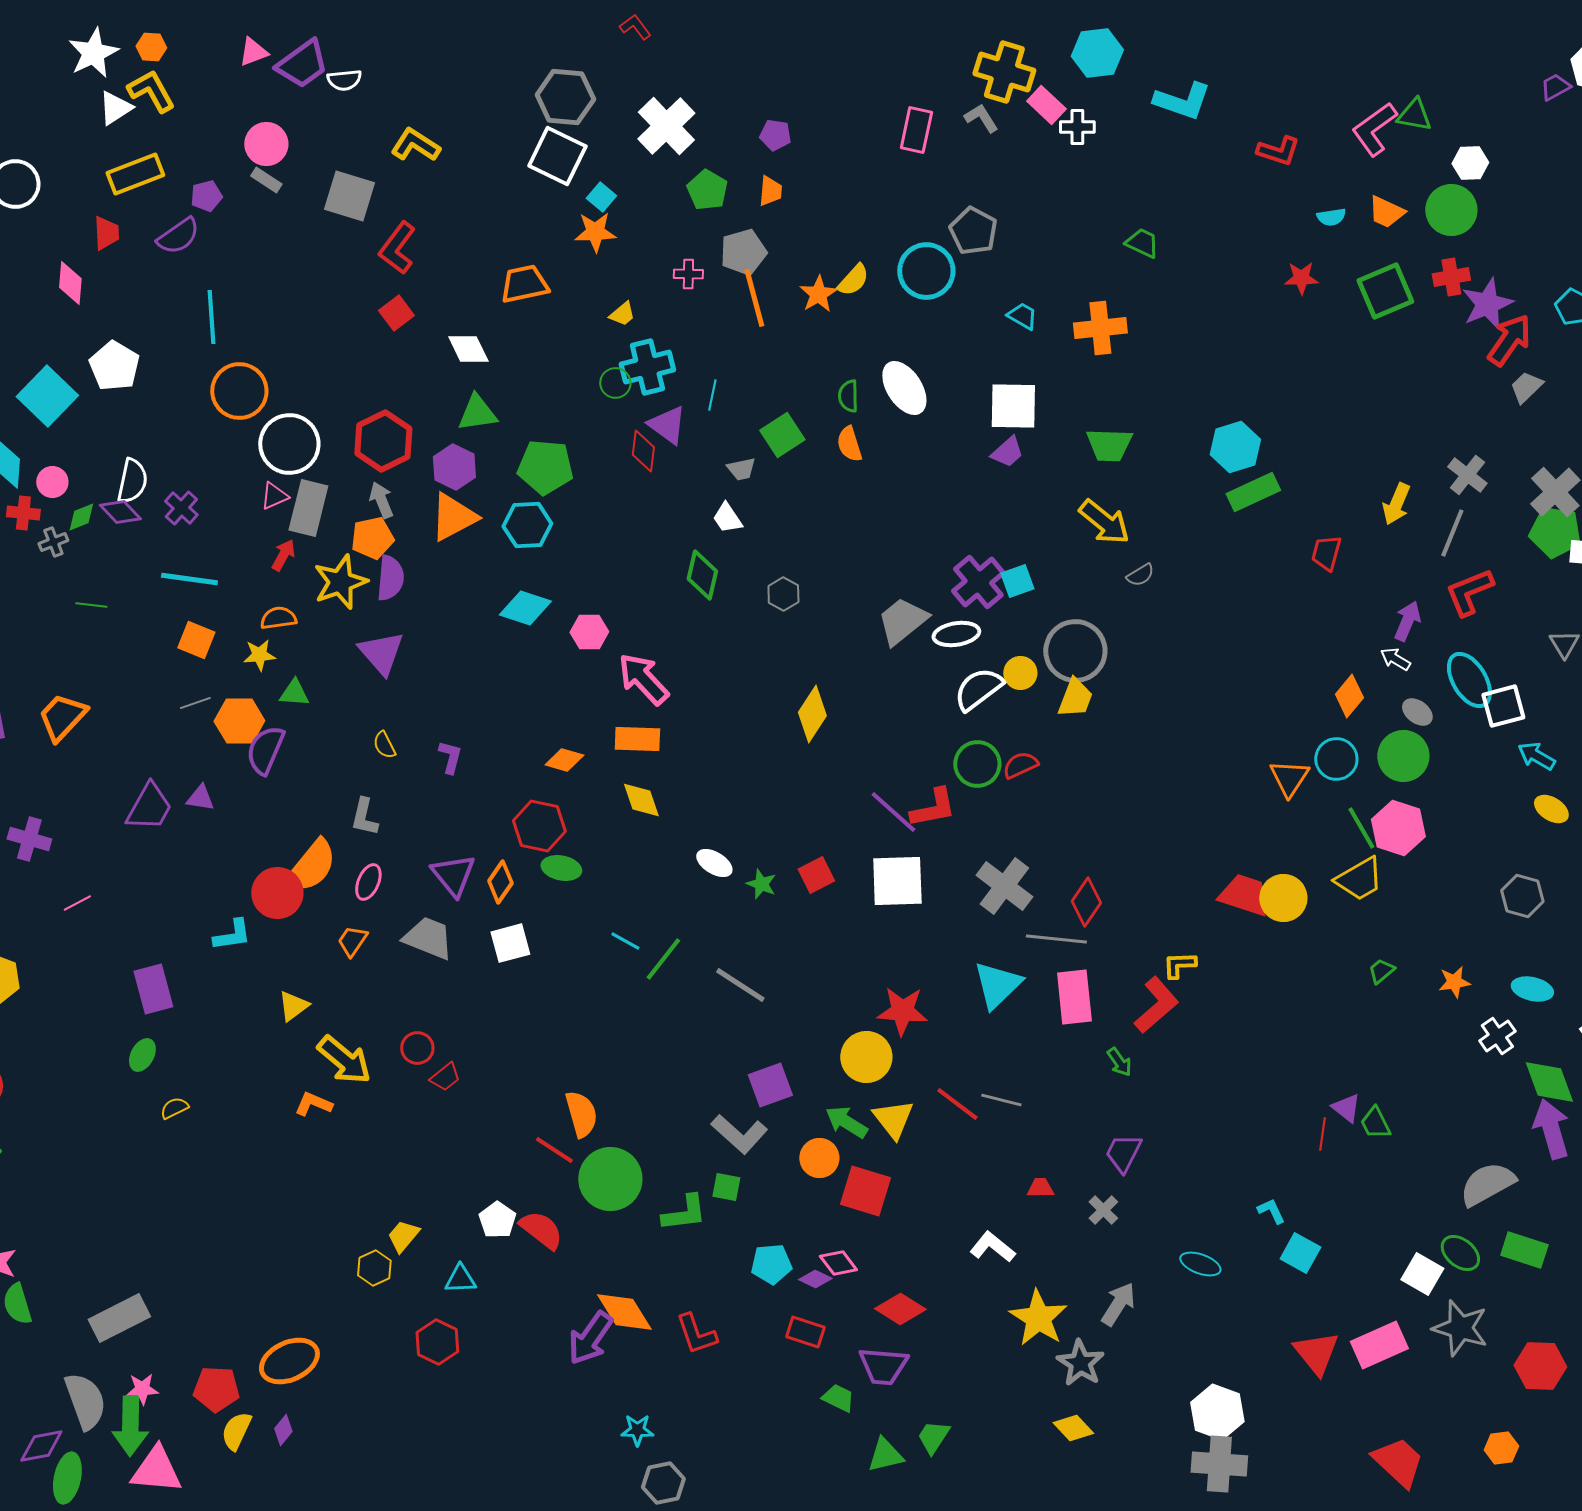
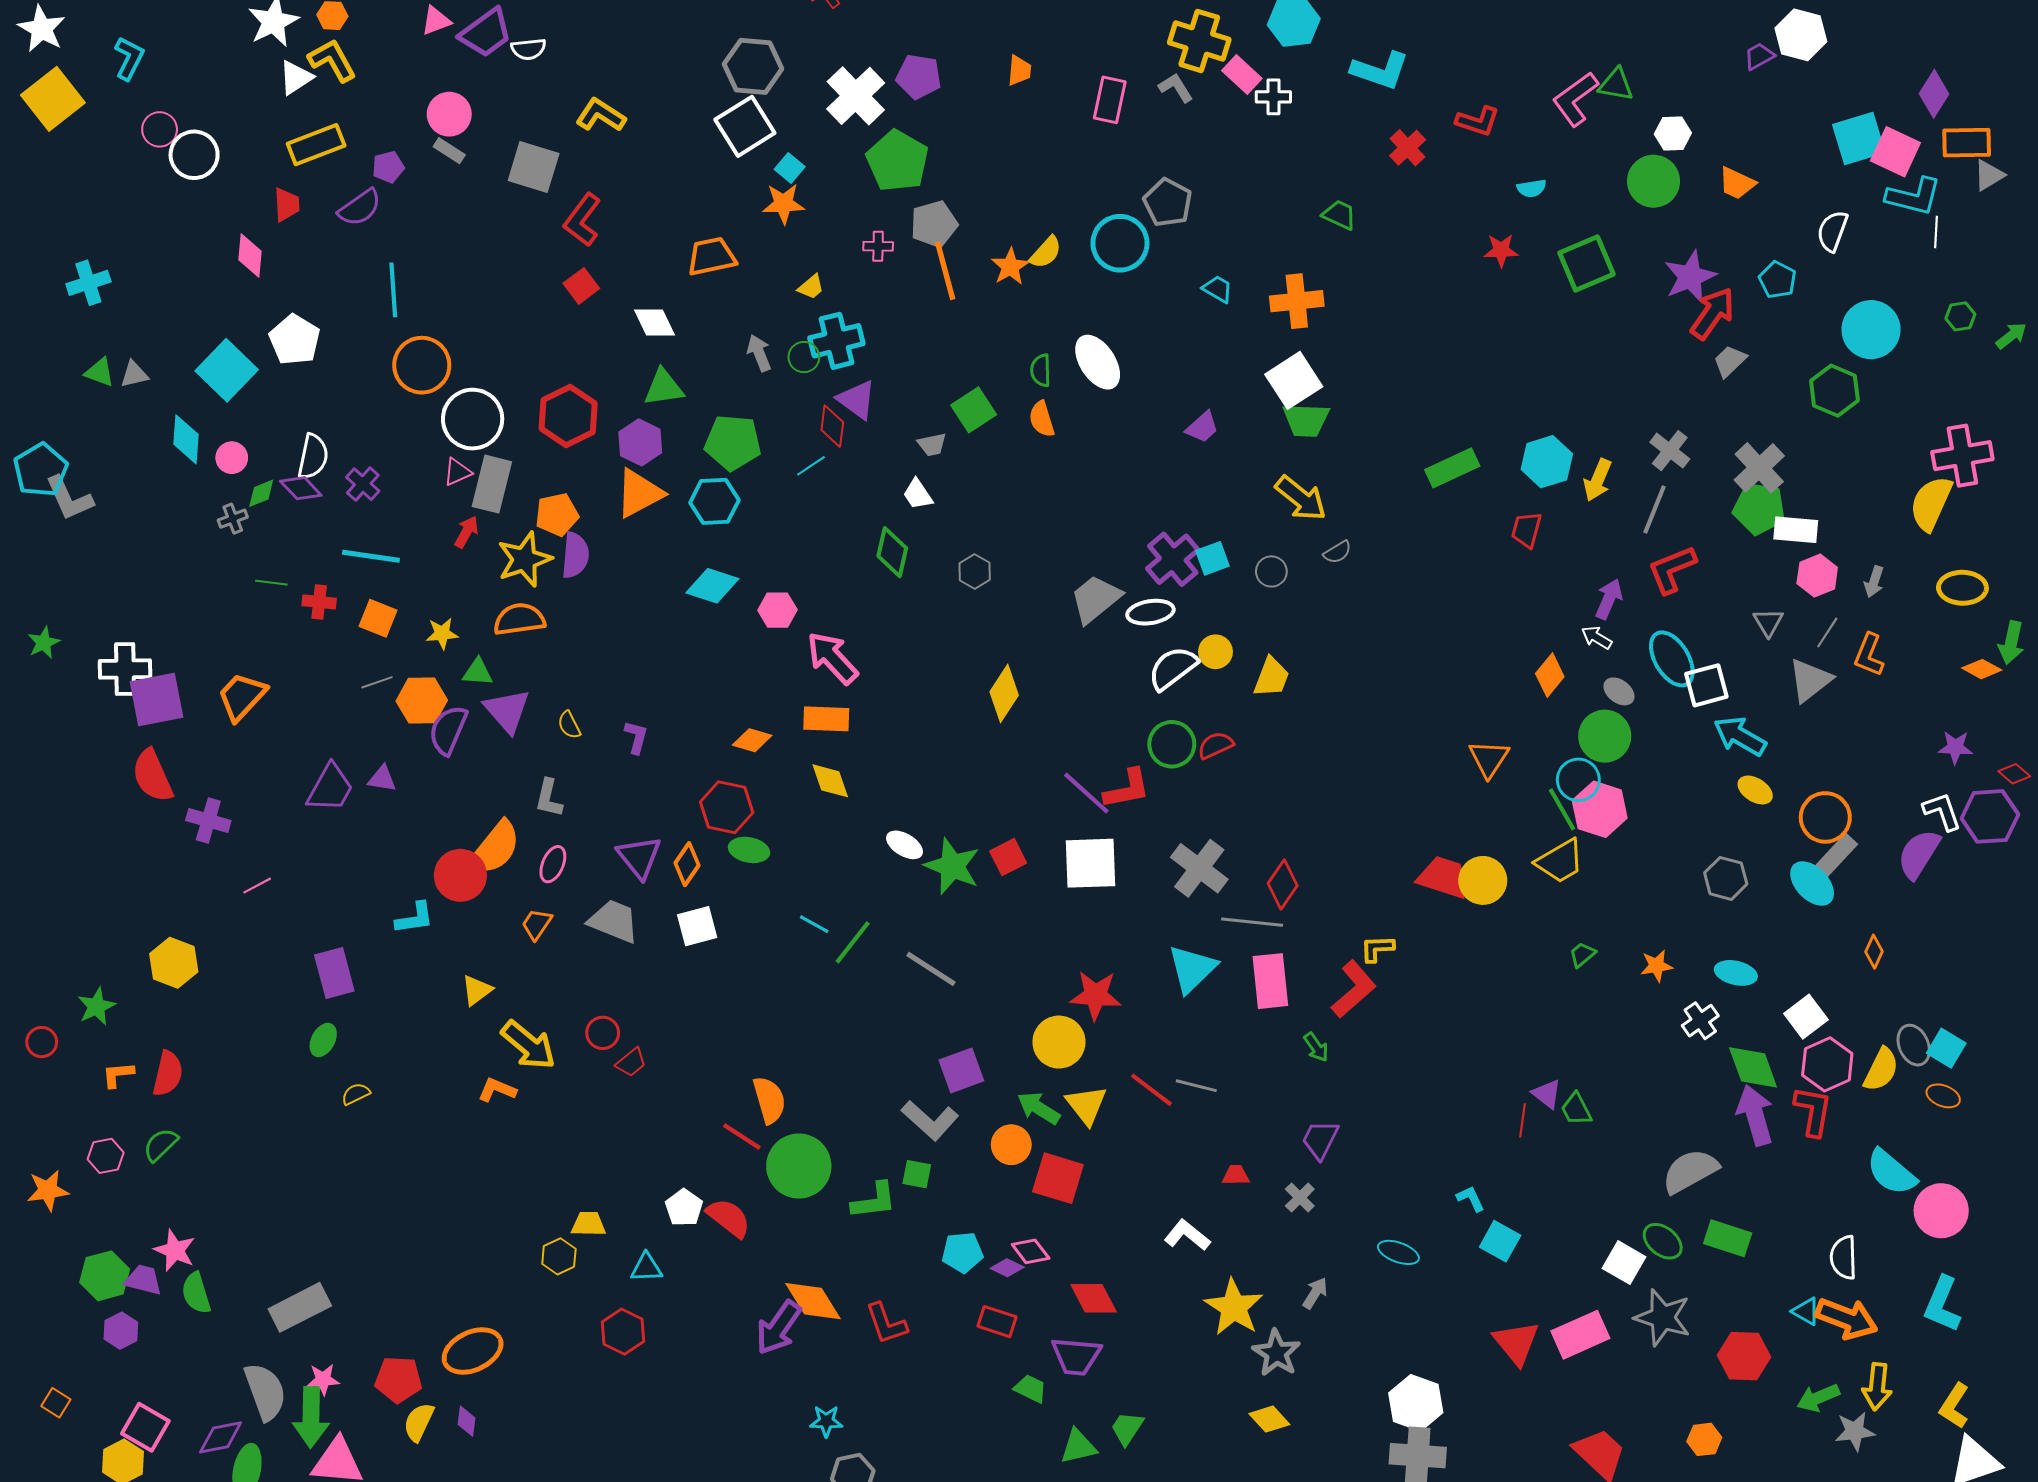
purple pentagon: (775, 135) -> (919, 77), moved, size x1.4
white square: (557, 156) -> (745, 126), turned 32
green pentagon: (707, 190) -> (897, 161), size x1.5
orange trapezoid: (770, 191) -> (1019, 70), moved
orange trapezoid: (1386, 212) -> (1737, 183), moved
red cross: (1451, 277) -> (1408, 148), moved, turned -33
cyan line: (712, 395) -> (811, 466), moved, turned 44
white square: (1013, 406) -> (1294, 380), moved, turned -34
cyan hexagon: (1235, 447) -> (1547, 462), moved
gray arrow: (381, 500) -> (759, 353), moved
red cross: (23, 513) -> (319, 602), moved
orange semicircle: (278, 618) -> (519, 619), moved, size x1.4
gray circle: (1075, 651) -> (1271, 571), moved, size x0.5
purple triangle: (381, 653) -> (507, 711), moved
cyan arrow: (1536, 756) -> (1740, 736), size x1.4
cyan circle: (1336, 759) -> (1578, 780), moved
green star: (761, 884) -> (952, 866), size x1.8
yellow trapezoid: (403, 1236) -> (588, 1224), turned 51
gray arrow: (1118, 1304) -> (1315, 1293), size x0.7
red diamond: (900, 1309) -> (1094, 1298), turned 30
purple diamond: (283, 1430) -> (466, 1421), turned -32

